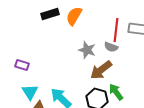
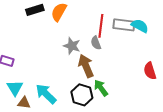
gray semicircle: (111, 47) -> (96, 43), turned 48
brown arrow: (101, 70) -> (86, 66), turned 105

